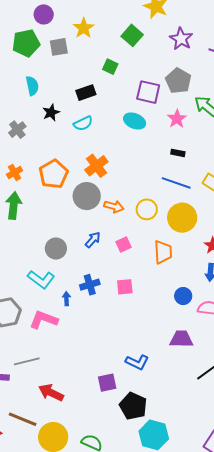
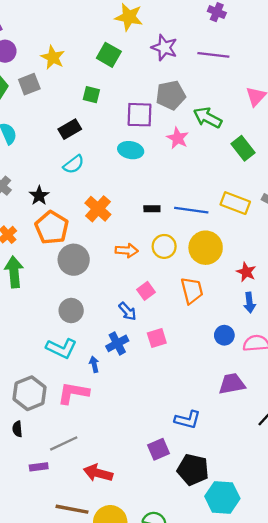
gray pentagon: (178, 81) -> (171, 95), turned -30
black star: (51, 113) -> (39, 196), moved
black rectangle: (178, 153) -> (152, 209), moved
gray circle: (87, 196) -> (74, 260), moved
blue arrow: (93, 240) -> (128, 311), moved, turned 108

